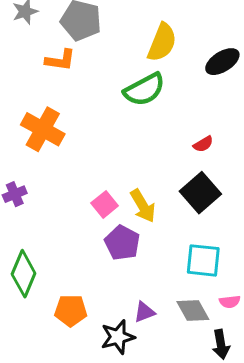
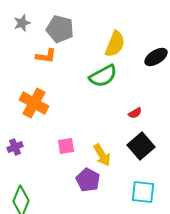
red semicircle: (203, 144) -> (135, 113), moved
pink square: (105, 204) -> (66, 146), moved, turned 30

